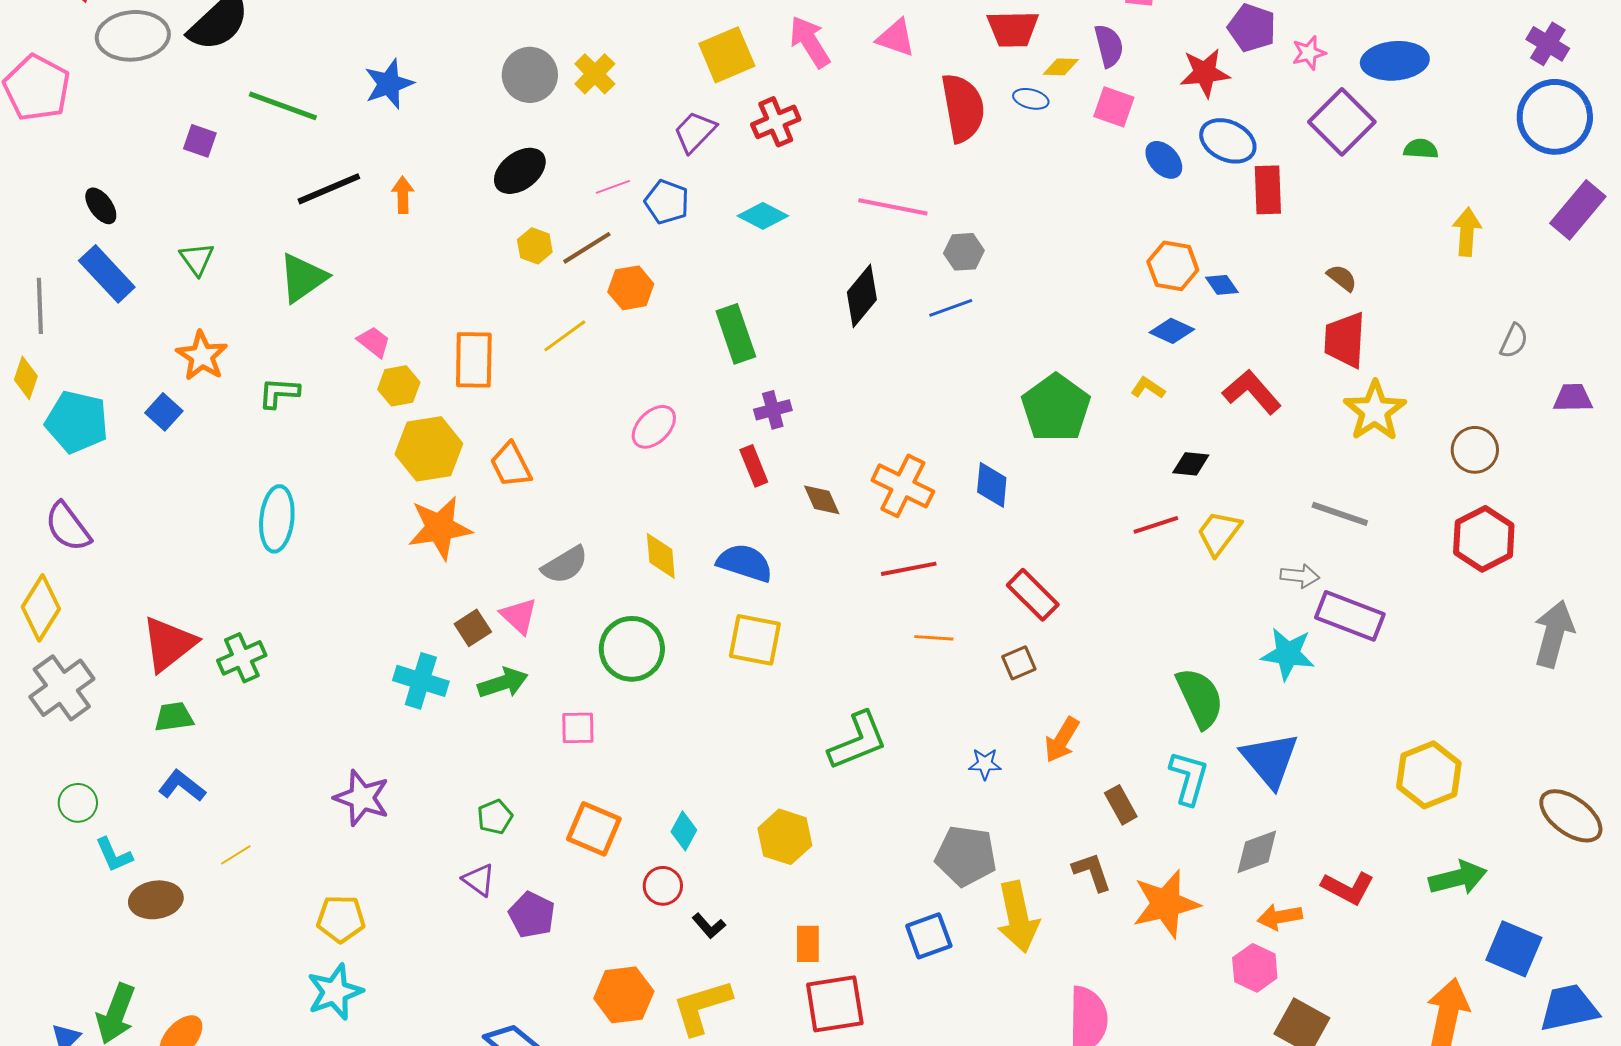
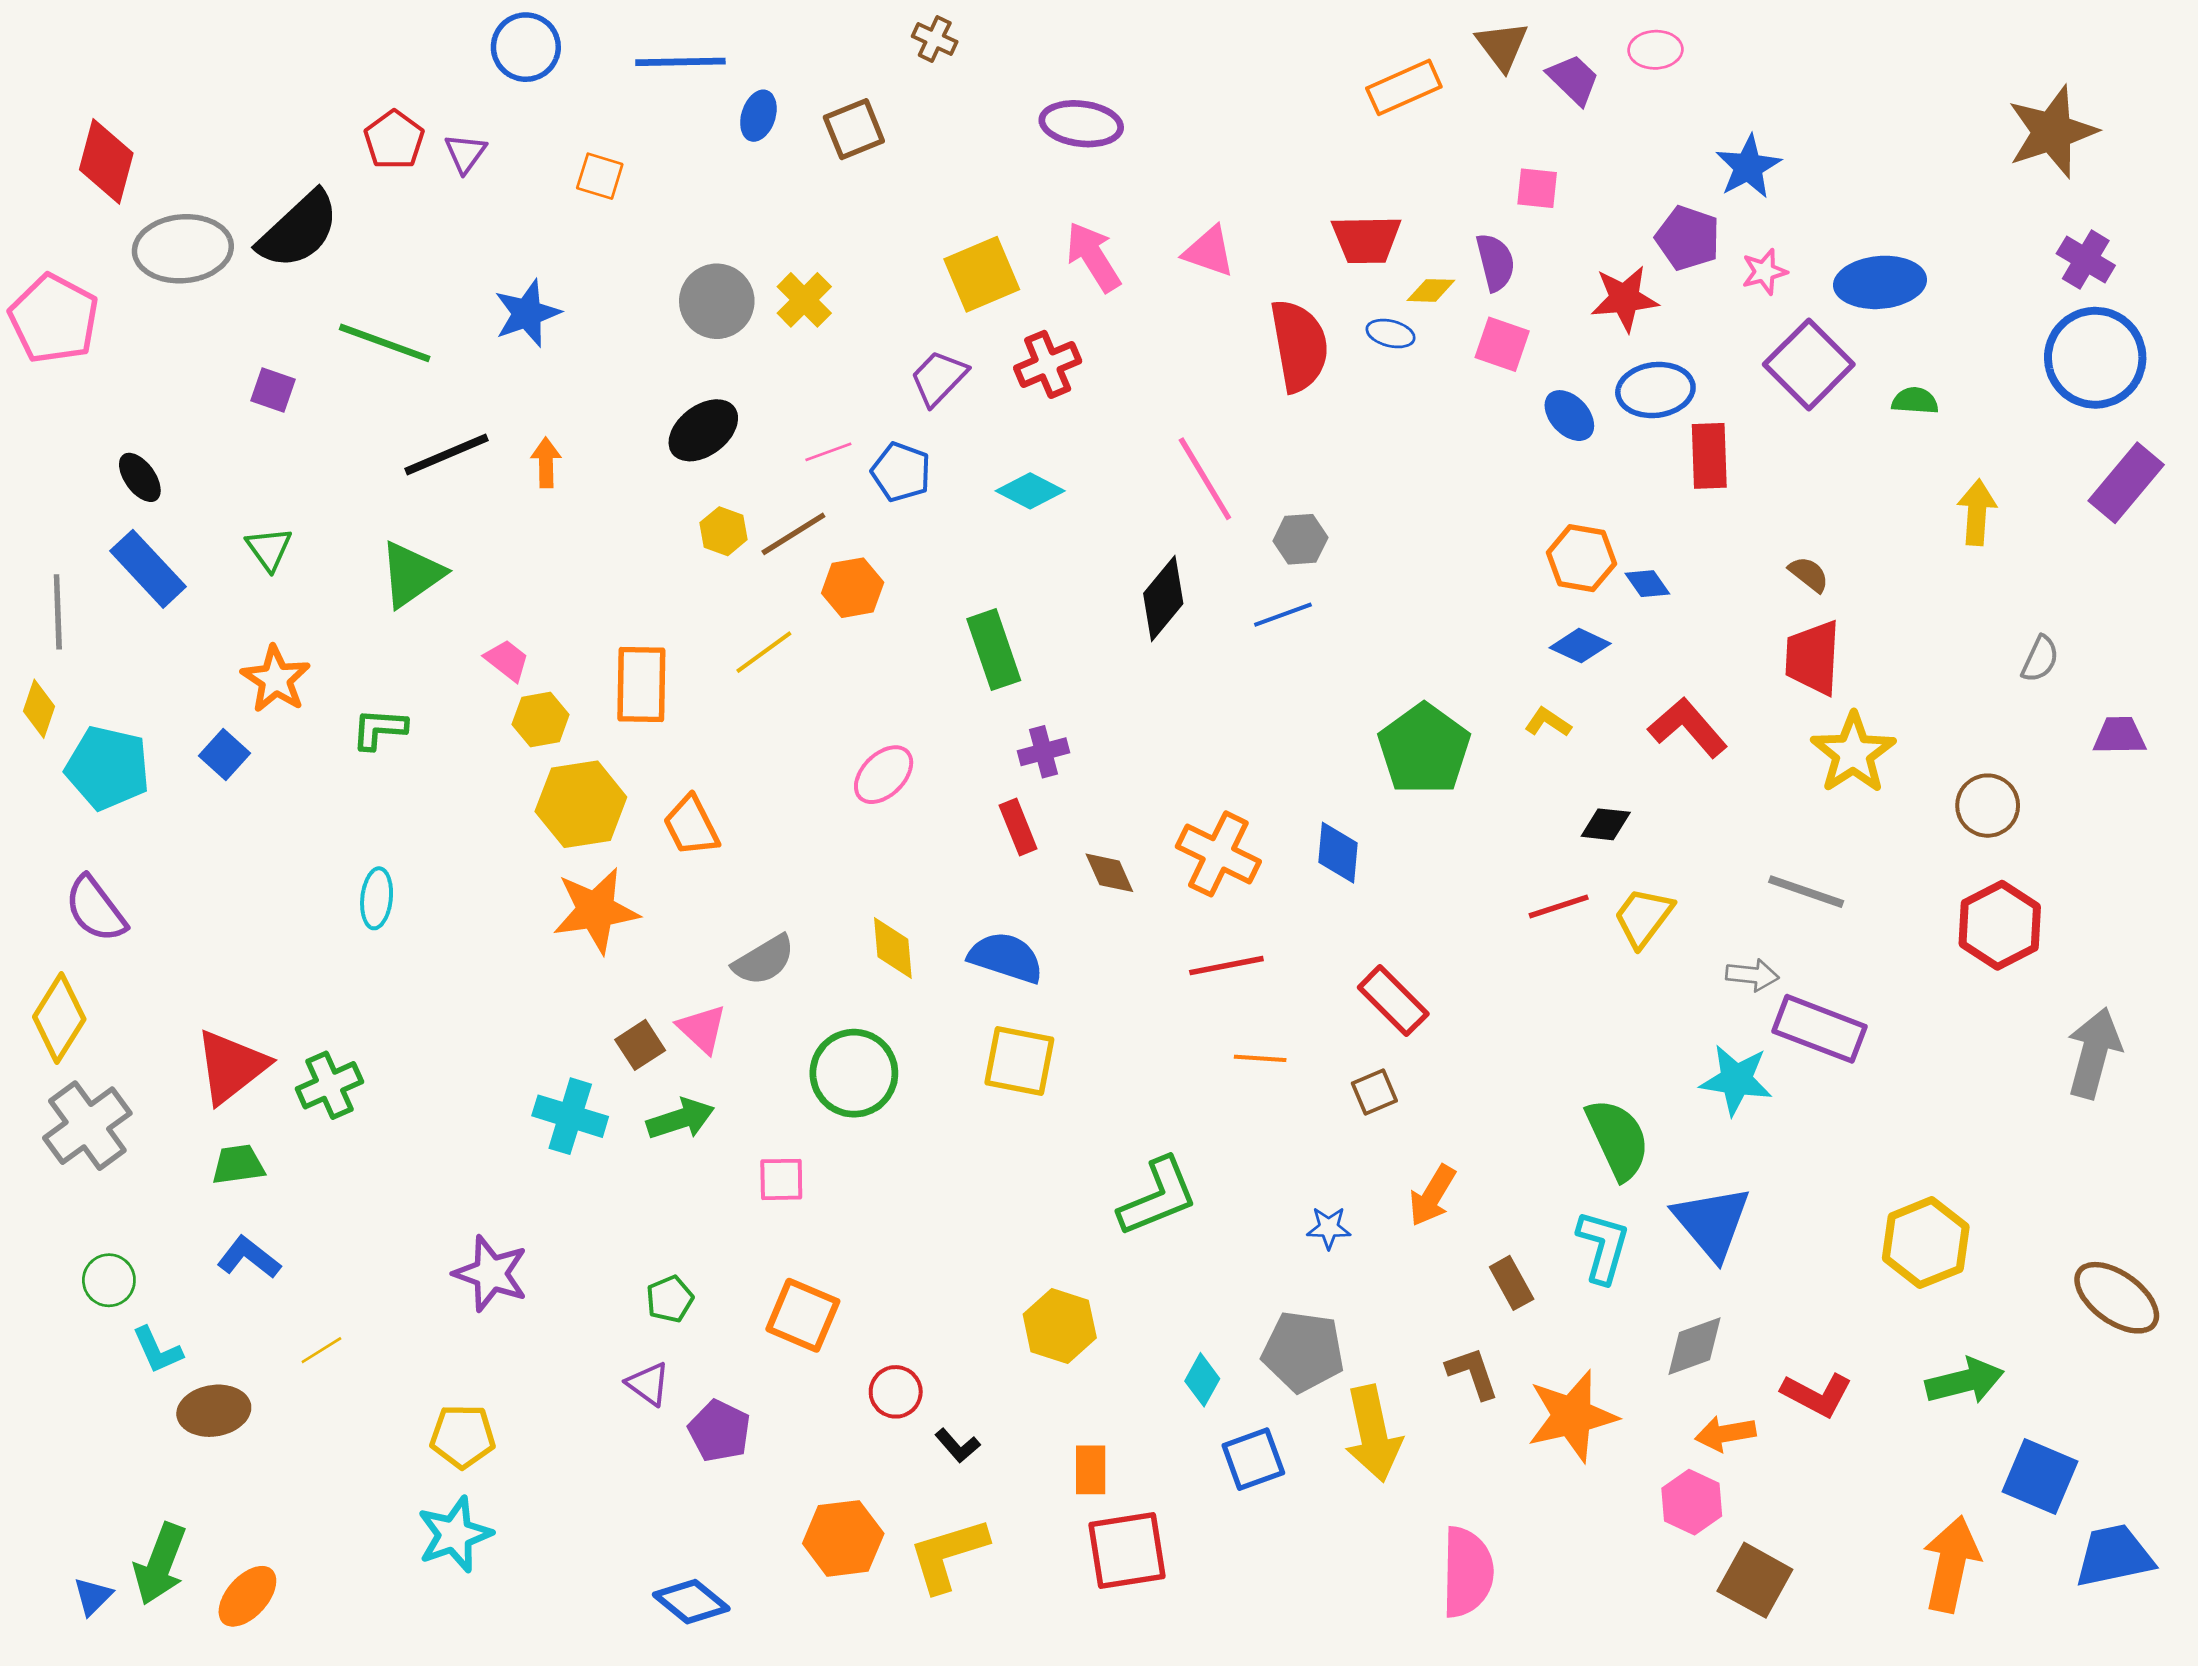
blue ellipse: (1228, 141) -> (1655, 390), turned -32
pink line: (893, 207) -> (1205, 479), turned 48
cyan ellipse: (277, 519) -> (377, 898), size x0.7
cyan diamond: (684, 831) -> (1202, 1380), moved

